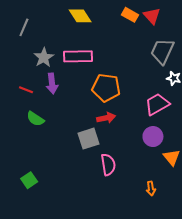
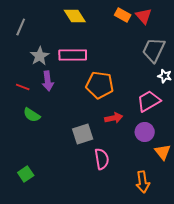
red arrow: (106, 118) -> (114, 118), moved
orange arrow: (151, 189) -> (143, 182), size x1.5

